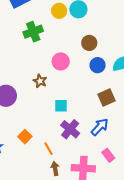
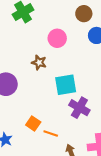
cyan square: (61, 106) -> (66, 85), size x1.5
orange line: (49, 149) -> (51, 133), moved, turned -32

